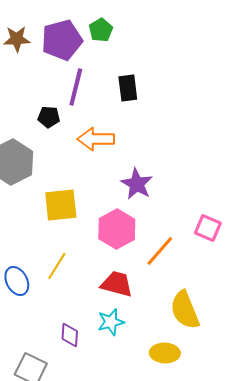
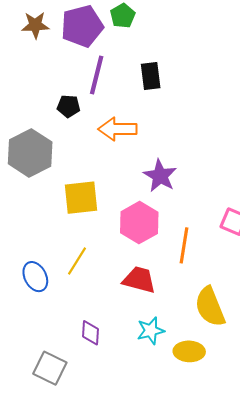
orange line: (160, 251) -> (184, 245), turned -32
cyan star: (111, 322) -> (151, 331), moved

